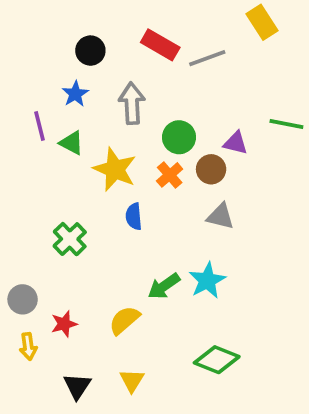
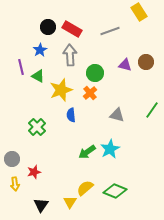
red rectangle: (160, 45) -> (72, 29), moved
green line: (286, 124) -> (152, 110), moved, turned -66
purple triangle: (236, 143) -> (125, 65), moved
yellow star: (115, 169) -> (61, 90), turned 30
brown circle: (211, 169) -> (146, 62), moved
yellow semicircle: (124, 320) -> (85, 188), moved

